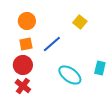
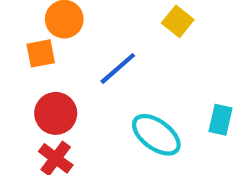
orange square: (26, 44) -> (41, 53), moved

